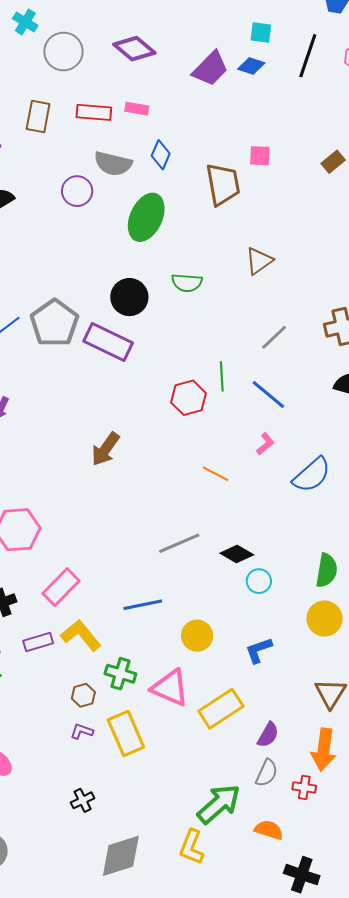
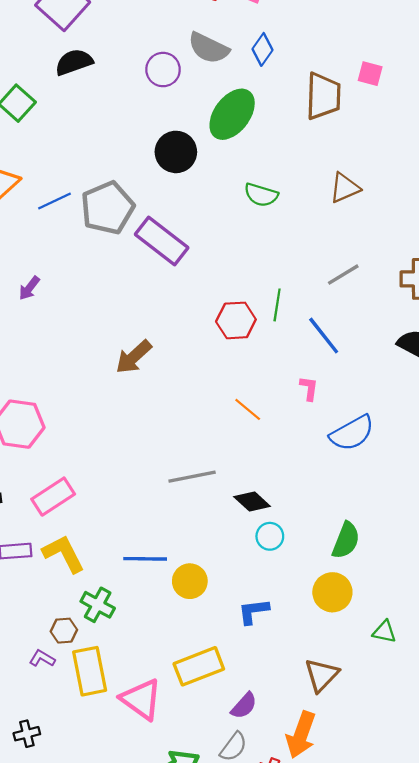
black circle: (129, 297) -> (176, 152), moved
pink L-shape: (265, 444) -> (309, 388), turned -55
blue line: (143, 605) -> (145, 559), moved
pink triangle: (170, 688) -> (141, 699), moved
brown hexagon: (83, 695) -> (64, 631), moved

